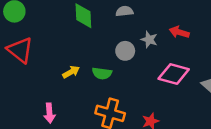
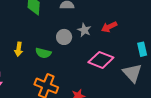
red arrow: (179, 32) -> (109, 27), turned -49
yellow arrow: (71, 72) -> (19, 49), turned 120

